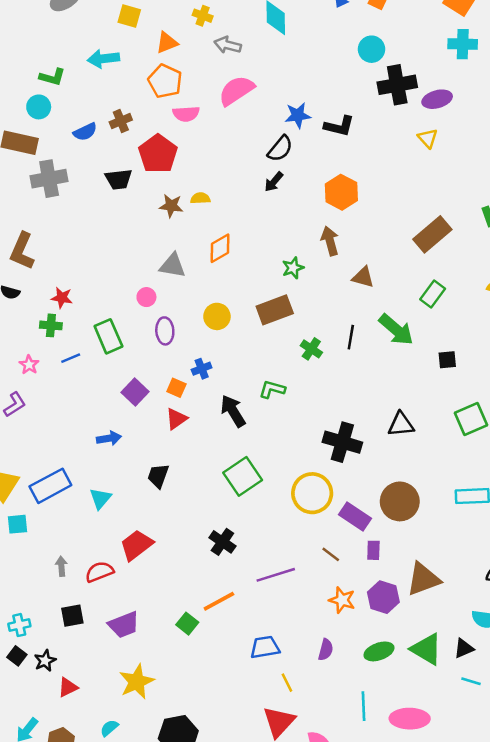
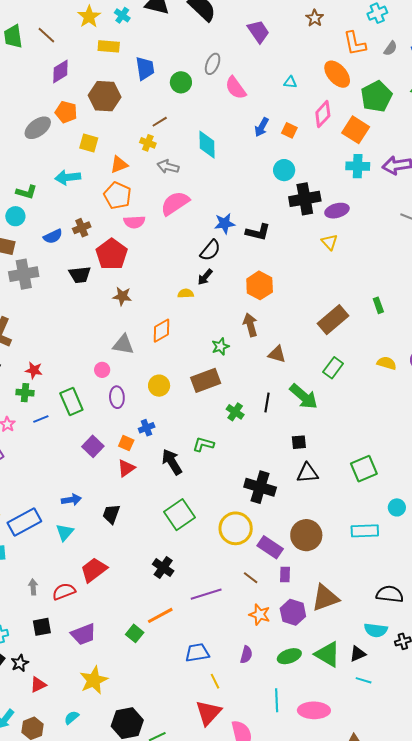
yellow semicircle: (200, 198) -> (186, 293), moved
black square: (447, 360) -> (299, 442), moved
blue arrow: (109, 438) -> (71, 500), moved

